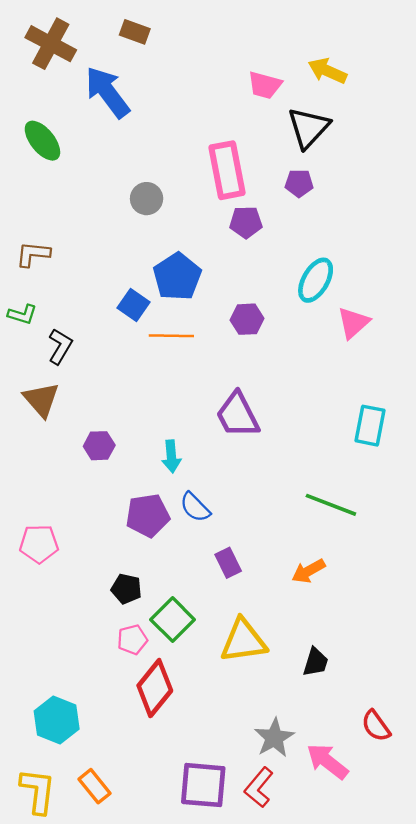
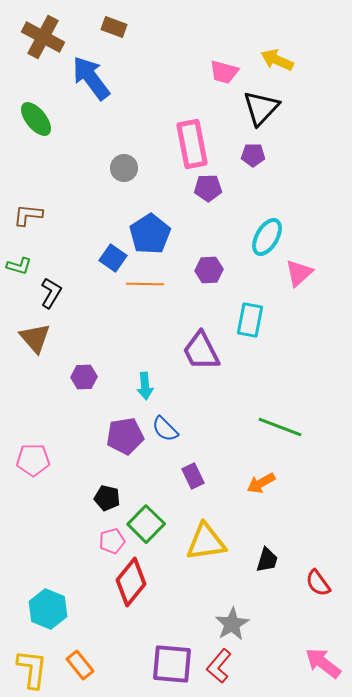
cyan rectangle: (370, 426) -> (250, 320), moved
red semicircle: (376, 726) -> (318, 583), moved
pink arrow: (327, 761) -> (323, 663), moved

